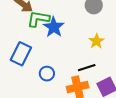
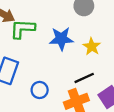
blue star: (54, 27) -> (61, 39), moved, turned -30

